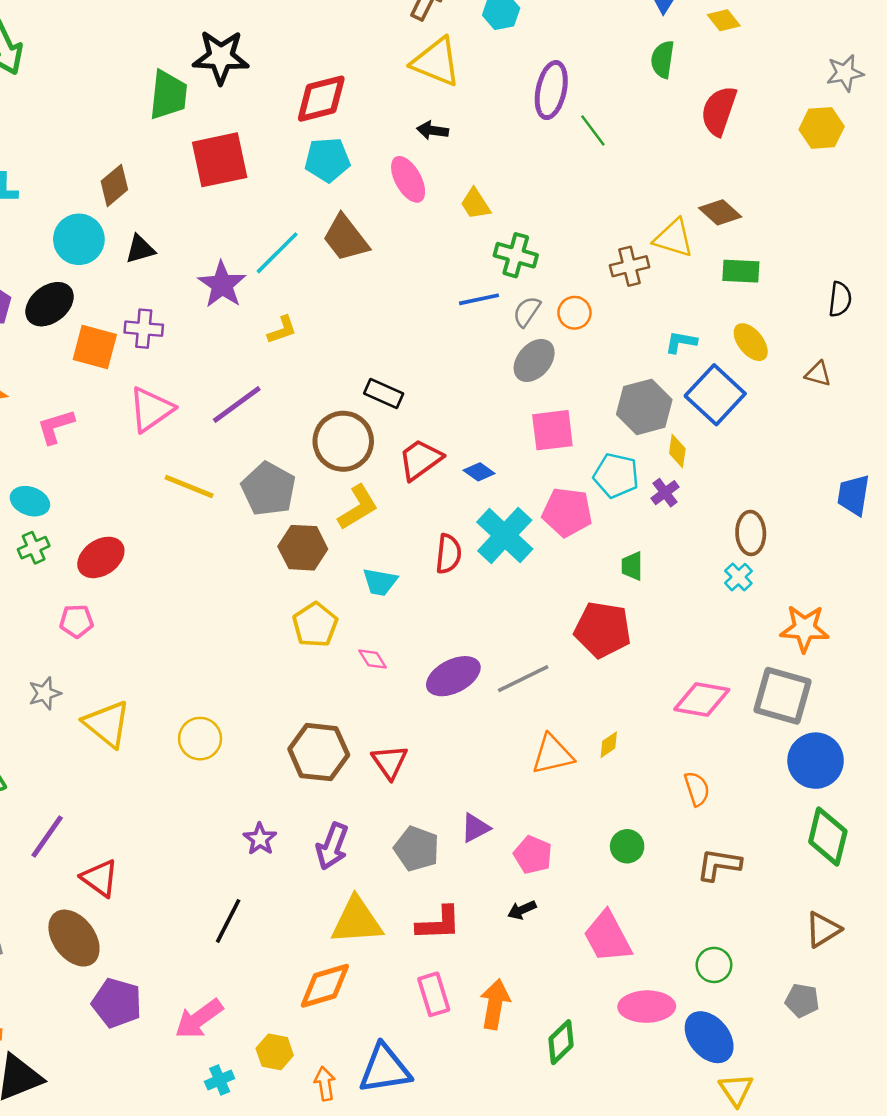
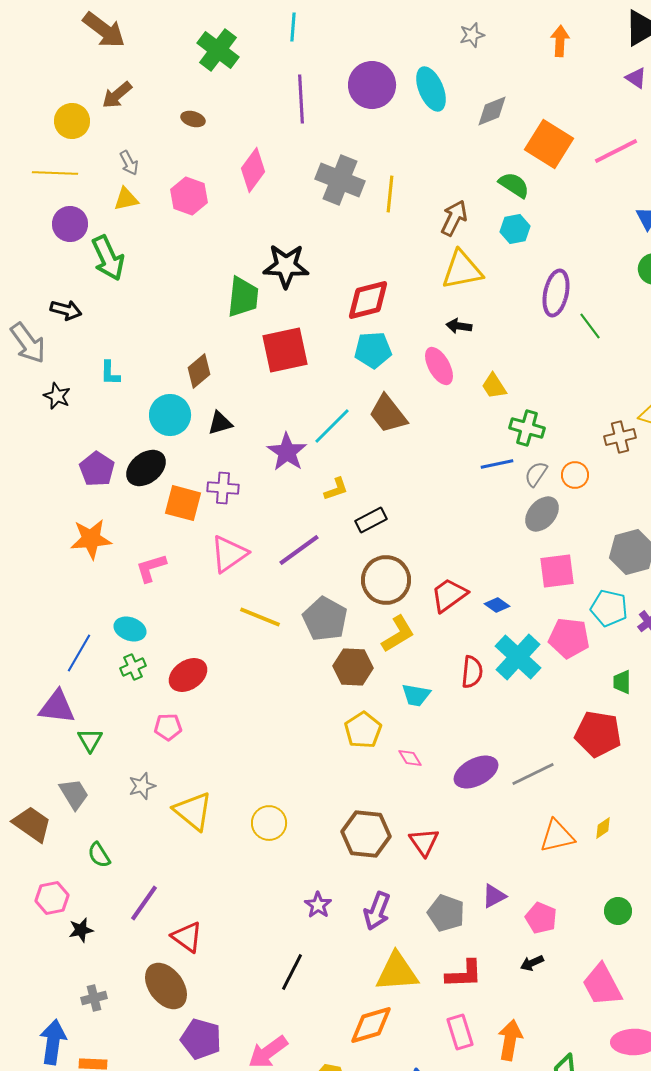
yellow triangle: (436, 62) -> (462, 270), turned -33
black rectangle: (384, 393) -> (371, 520), moved, turned -52

